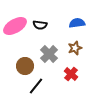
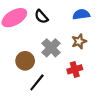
black semicircle: (40, 25) -> (41, 17), turned 40
red cross: (71, 74) -> (75, 69), turned 32

